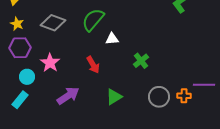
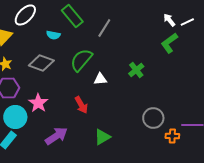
green cross: (141, 61) -> (136, 70), moved
cyan circle: (27, 77) -> (15, 117), size x1.5
gray circle: (159, 97) -> (153, 118), moved

